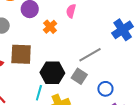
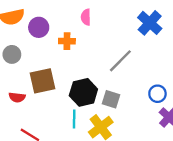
orange cross: (50, 27) -> (67, 41), turned -32
gray square: (79, 76) -> (111, 99), moved
blue circle: (105, 89) -> (157, 94), moved

